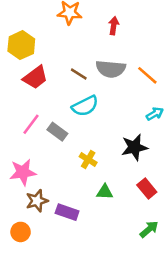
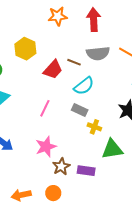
red arrow: (114, 26) -> (94, 20), size x1.6
red trapezoid: (35, 77) -> (53, 70), moved
gray rectangle: (57, 132) -> (80, 110), moved
green triangle: (105, 192) -> (112, 149), size x1.6

